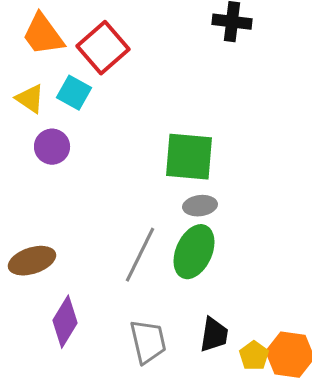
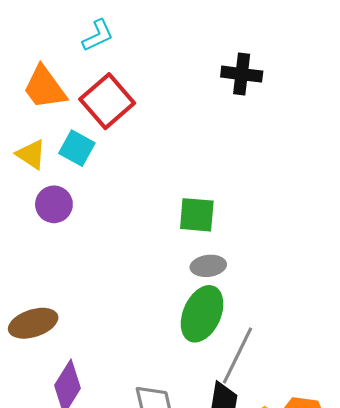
green square: (189, 157) -> (197, 215), size x0.7
gray line: (140, 255) -> (237, 356), moved

